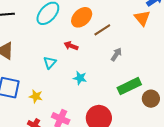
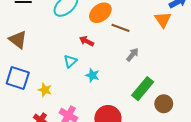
brown line: (102, 30) -> (120, 28), turned 48
cyan triangle: (50, 62) -> (70, 61), moved
green rectangle: (129, 86) -> (143, 89), turned -30

